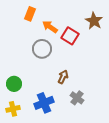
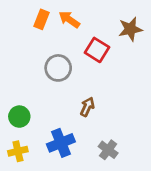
brown star: (94, 21) -> (130, 29), turned 30
orange arrow: (50, 27) -> (69, 19), moved
gray cross: (77, 98) -> (108, 150), moved

